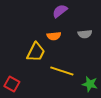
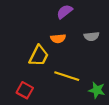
red square: (12, 84) -> (25, 90), moved

